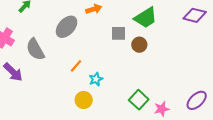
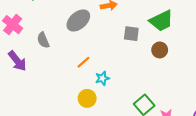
brown circle: (139, 45) -> (160, 50), moved
gray semicircle: (35, 49) -> (43, 40), size x0.7

